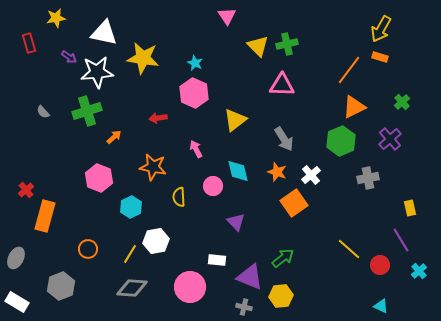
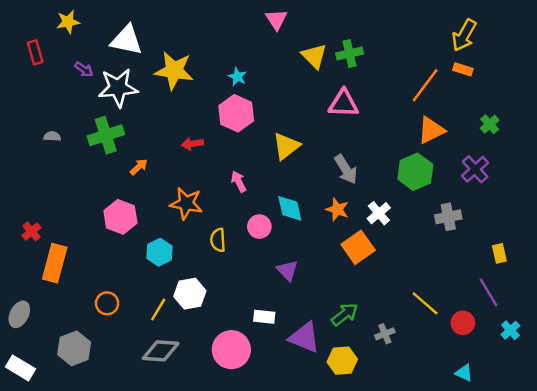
gray semicircle: (43, 112) -> (52, 136), turned 136
gray cross: (244, 307) -> (385, 334), moved, turned -35

